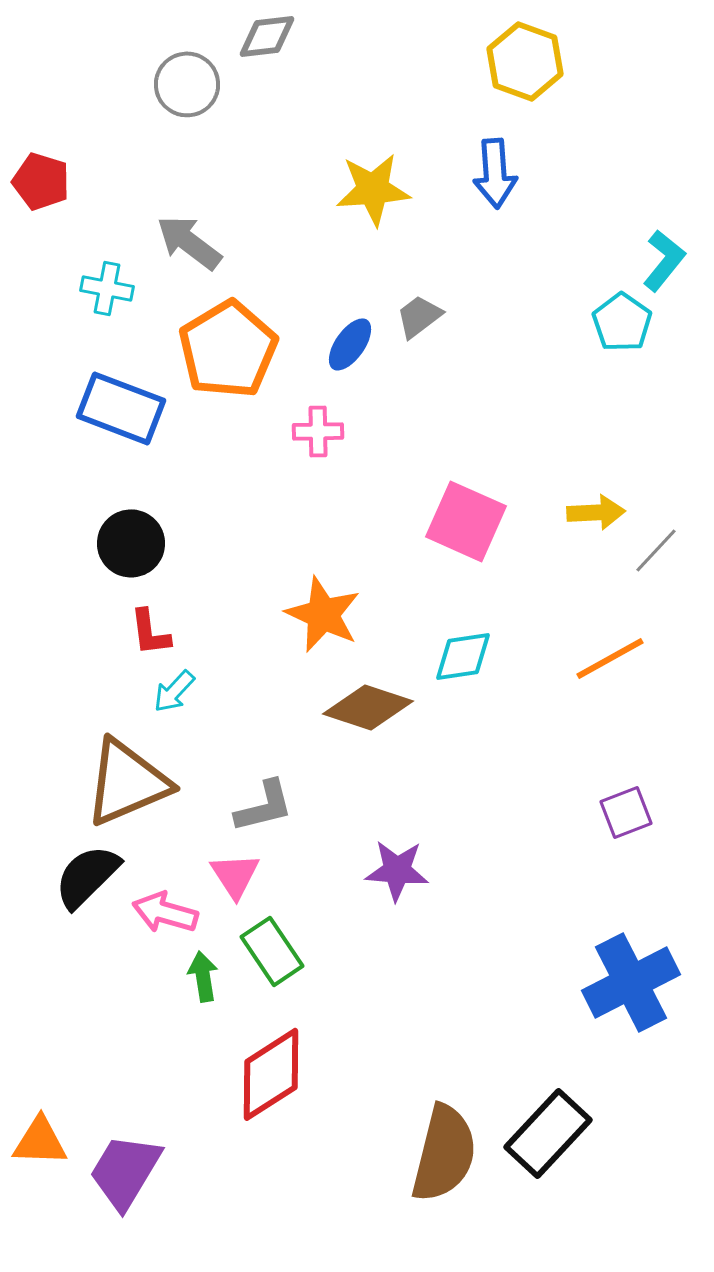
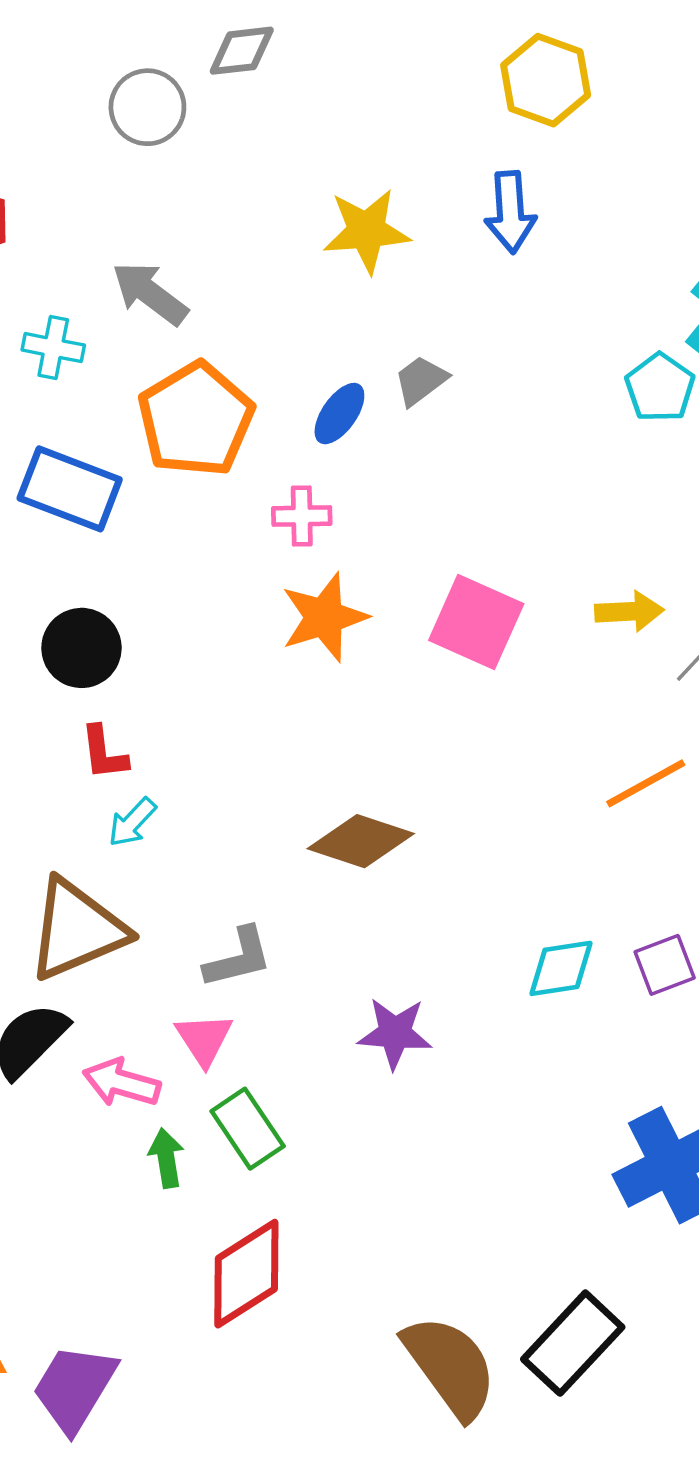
orange star: (323, 614) -> (324, 617), moved, turned 30
cyan diamond: (463, 656) -> (561, 968), moved
brown semicircle: (444, 1153) -> (450, 1367), turned -50

